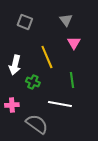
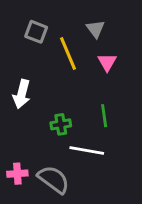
yellow line: (47, 57) -> (68, 54), moved
green cross: (33, 82) -> (61, 124), moved, turned -32
pink cross: (12, 105) -> (17, 174), moved

